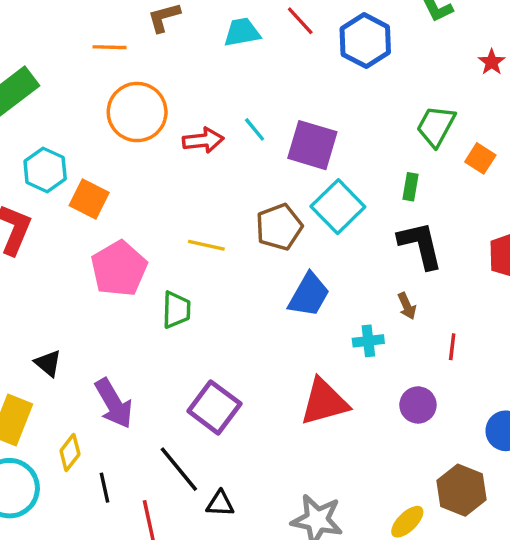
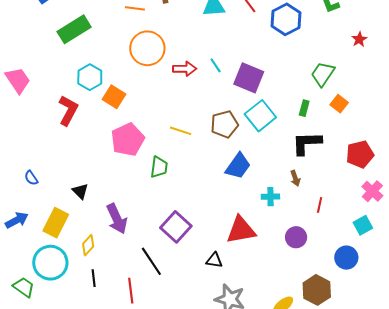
orange square: (480, 158) -> (339, 104), moved
black L-shape: (420, 245) -> (307, 143), turned -84
black line: (105, 488) -> (94, 278), moved
black triangle: (220, 504) -> (214, 260), moved

